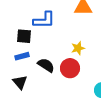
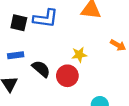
black square: (24, 36) -> (19, 23), moved

